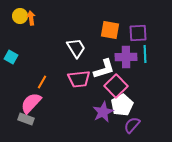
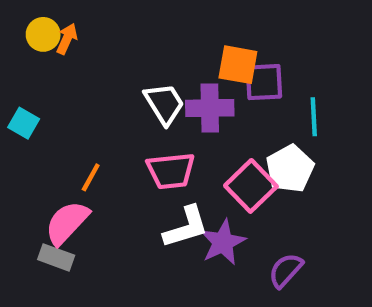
orange arrow: (31, 18) -> (67, 39), turned 32
purple square: (138, 33) -> (264, 82), moved
purple cross: (126, 57) -> (210, 108), moved
white L-shape: (104, 69) -> (186, 227), moved
white pentagon: (122, 105) -> (290, 169), moved

